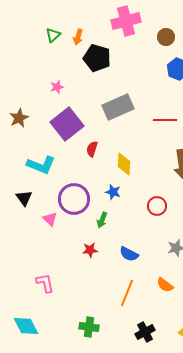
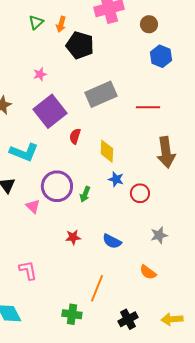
blue star: (113, 192) -> (116, 179), moved
green arrow: (102, 220) -> (85, 194), moved
orange line: (127, 293) -> (97, 288), moved

